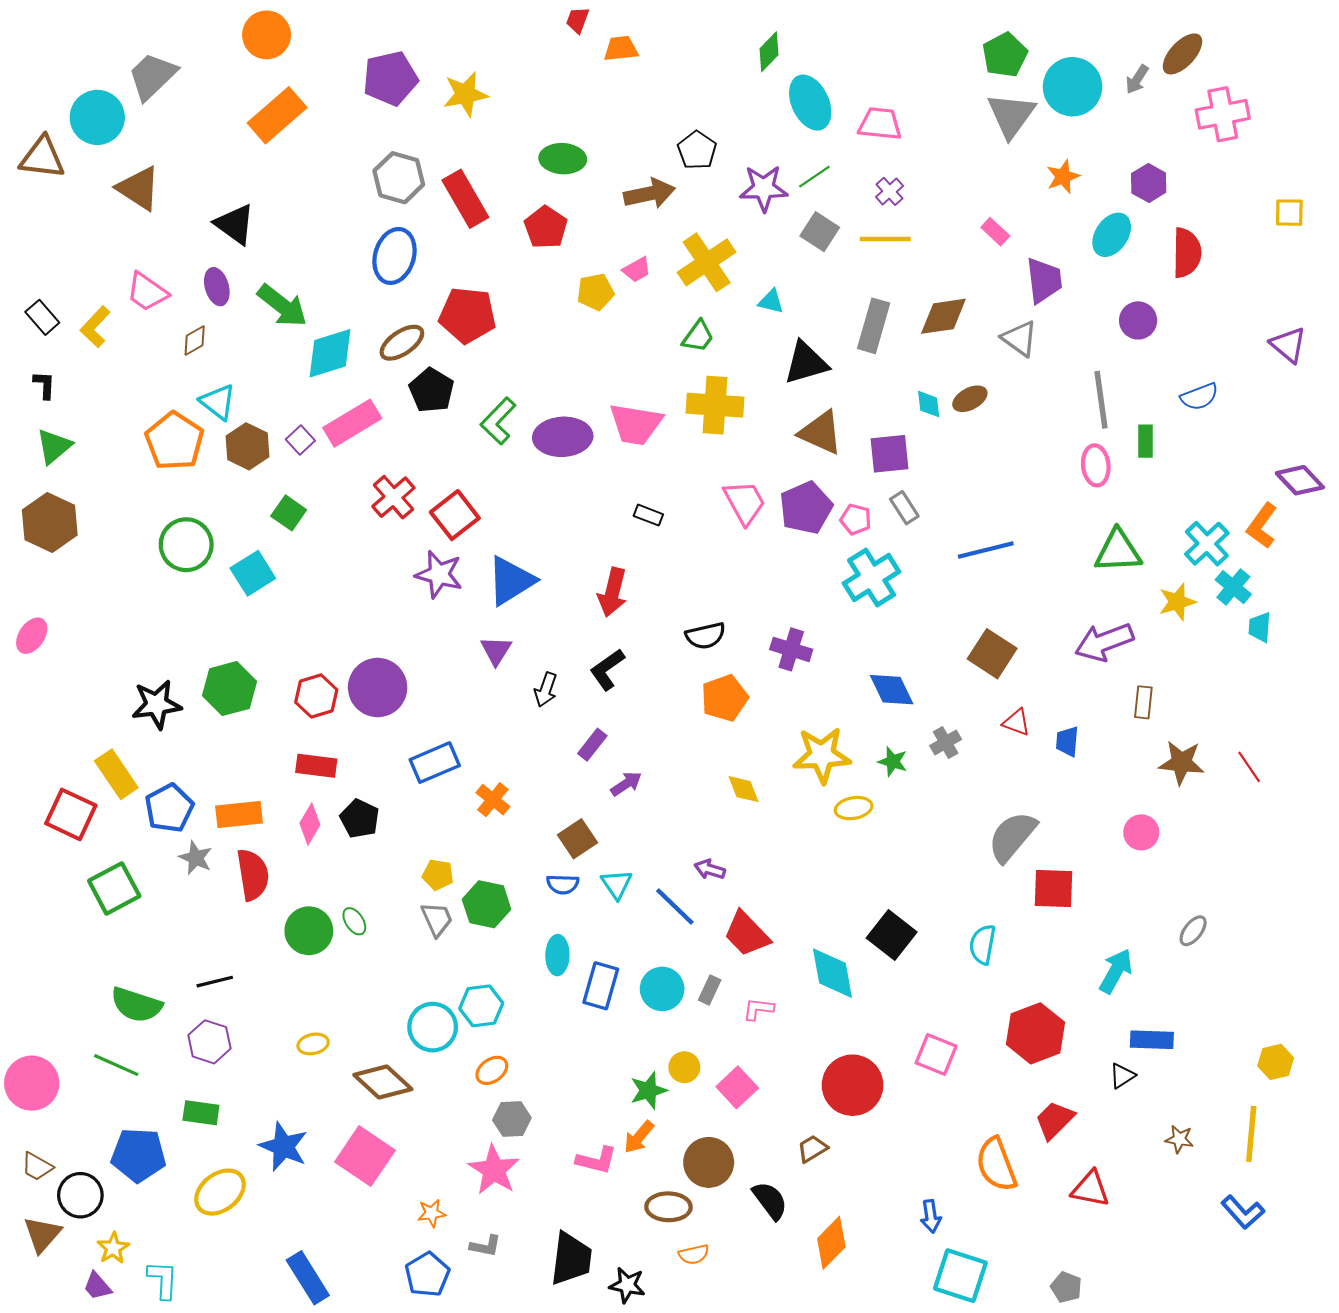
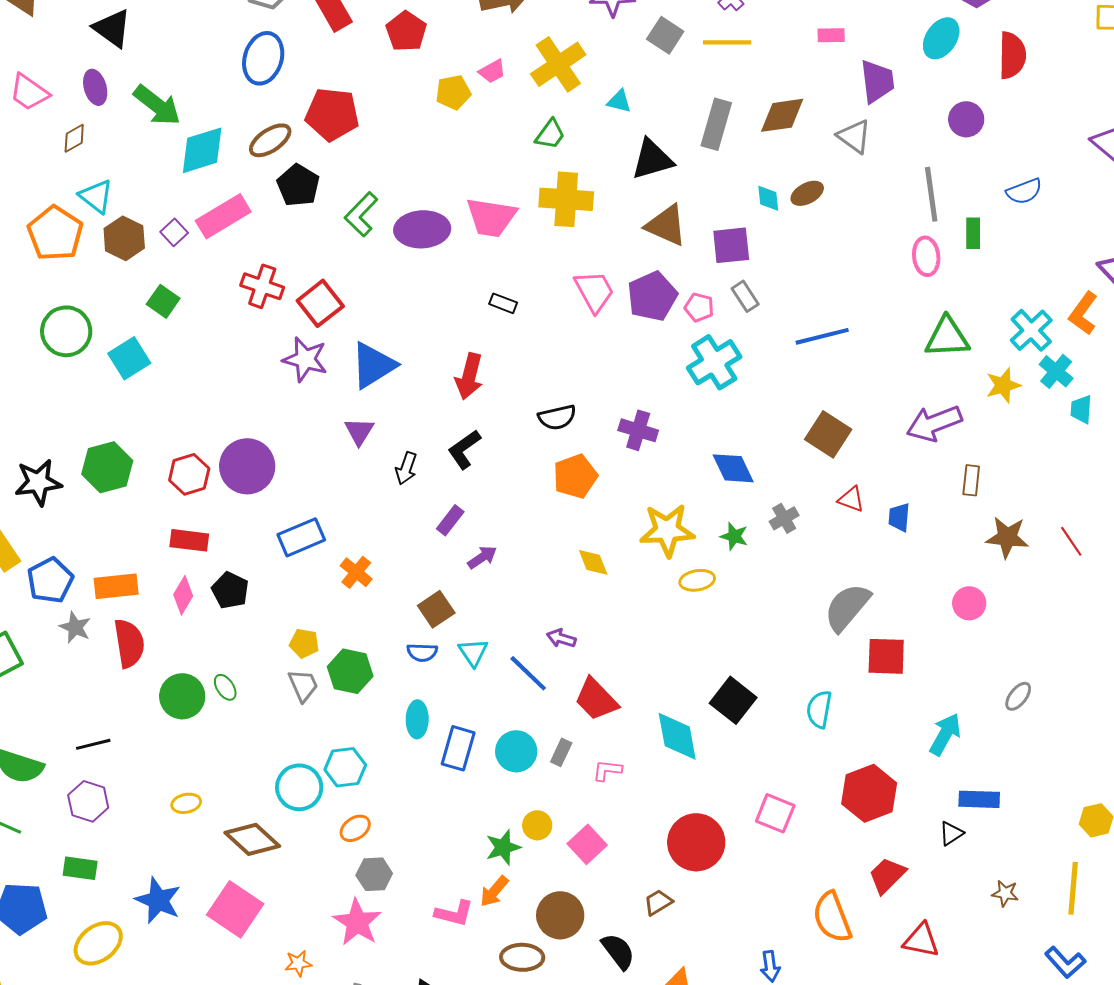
pink rectangle: (995, 232) -> (831, 35), turned -44
red cross: (393, 497) -> (262, 286), turned -30

